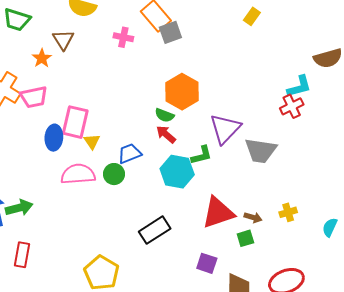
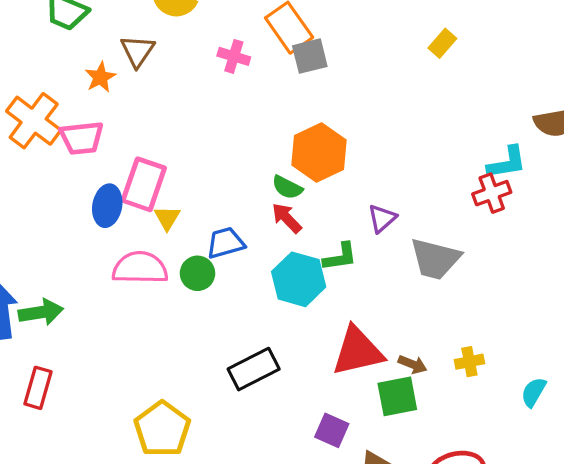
purple triangle: (225, 129) -> (382, 218), size x0.6
green square: (245, 238) -> (397, 396), size x1.5

